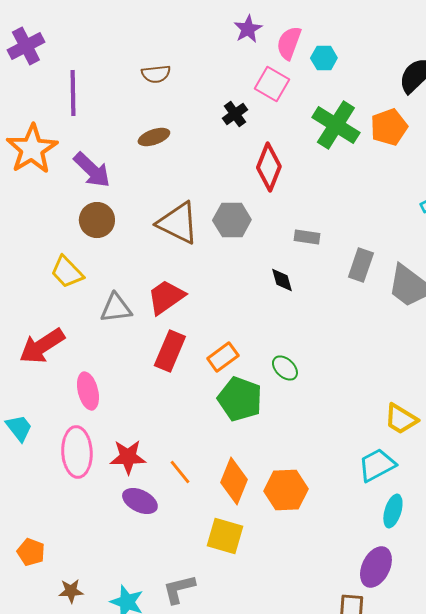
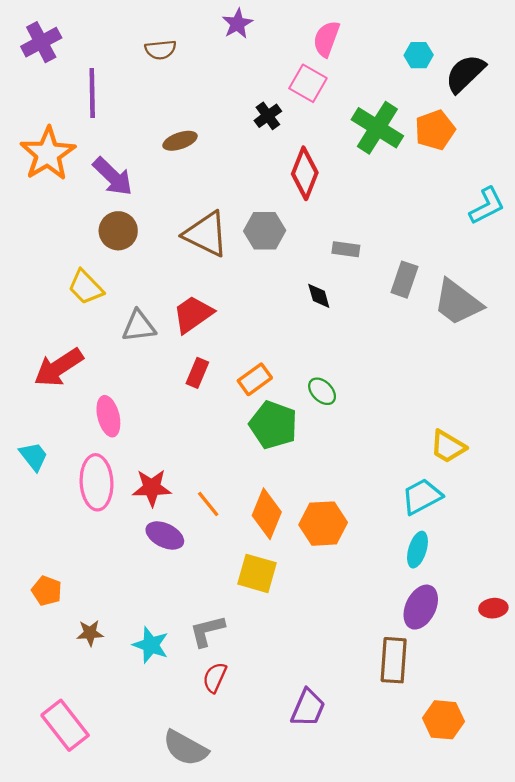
purple star: (248, 29) -> (237, 24), moved
cyan hexagon: (324, 58) -> (419, 55), moved
brown semicircle: (156, 74) -> (160, 50), moved
red rectangle: (170, 351) -> (197, 373), size x0.7
cyan ellipse: (393, 511) -> (417, 550), moved

